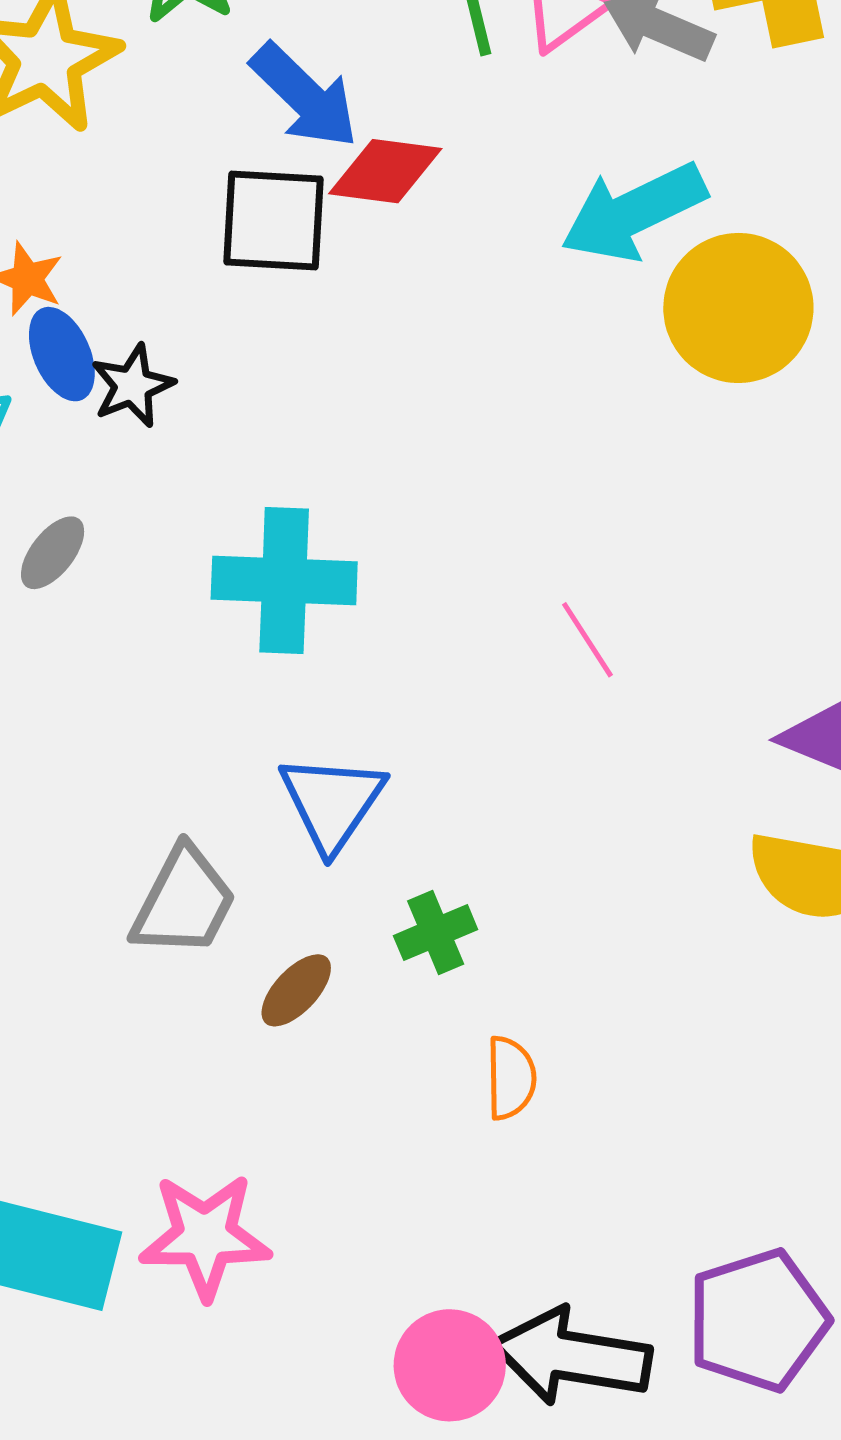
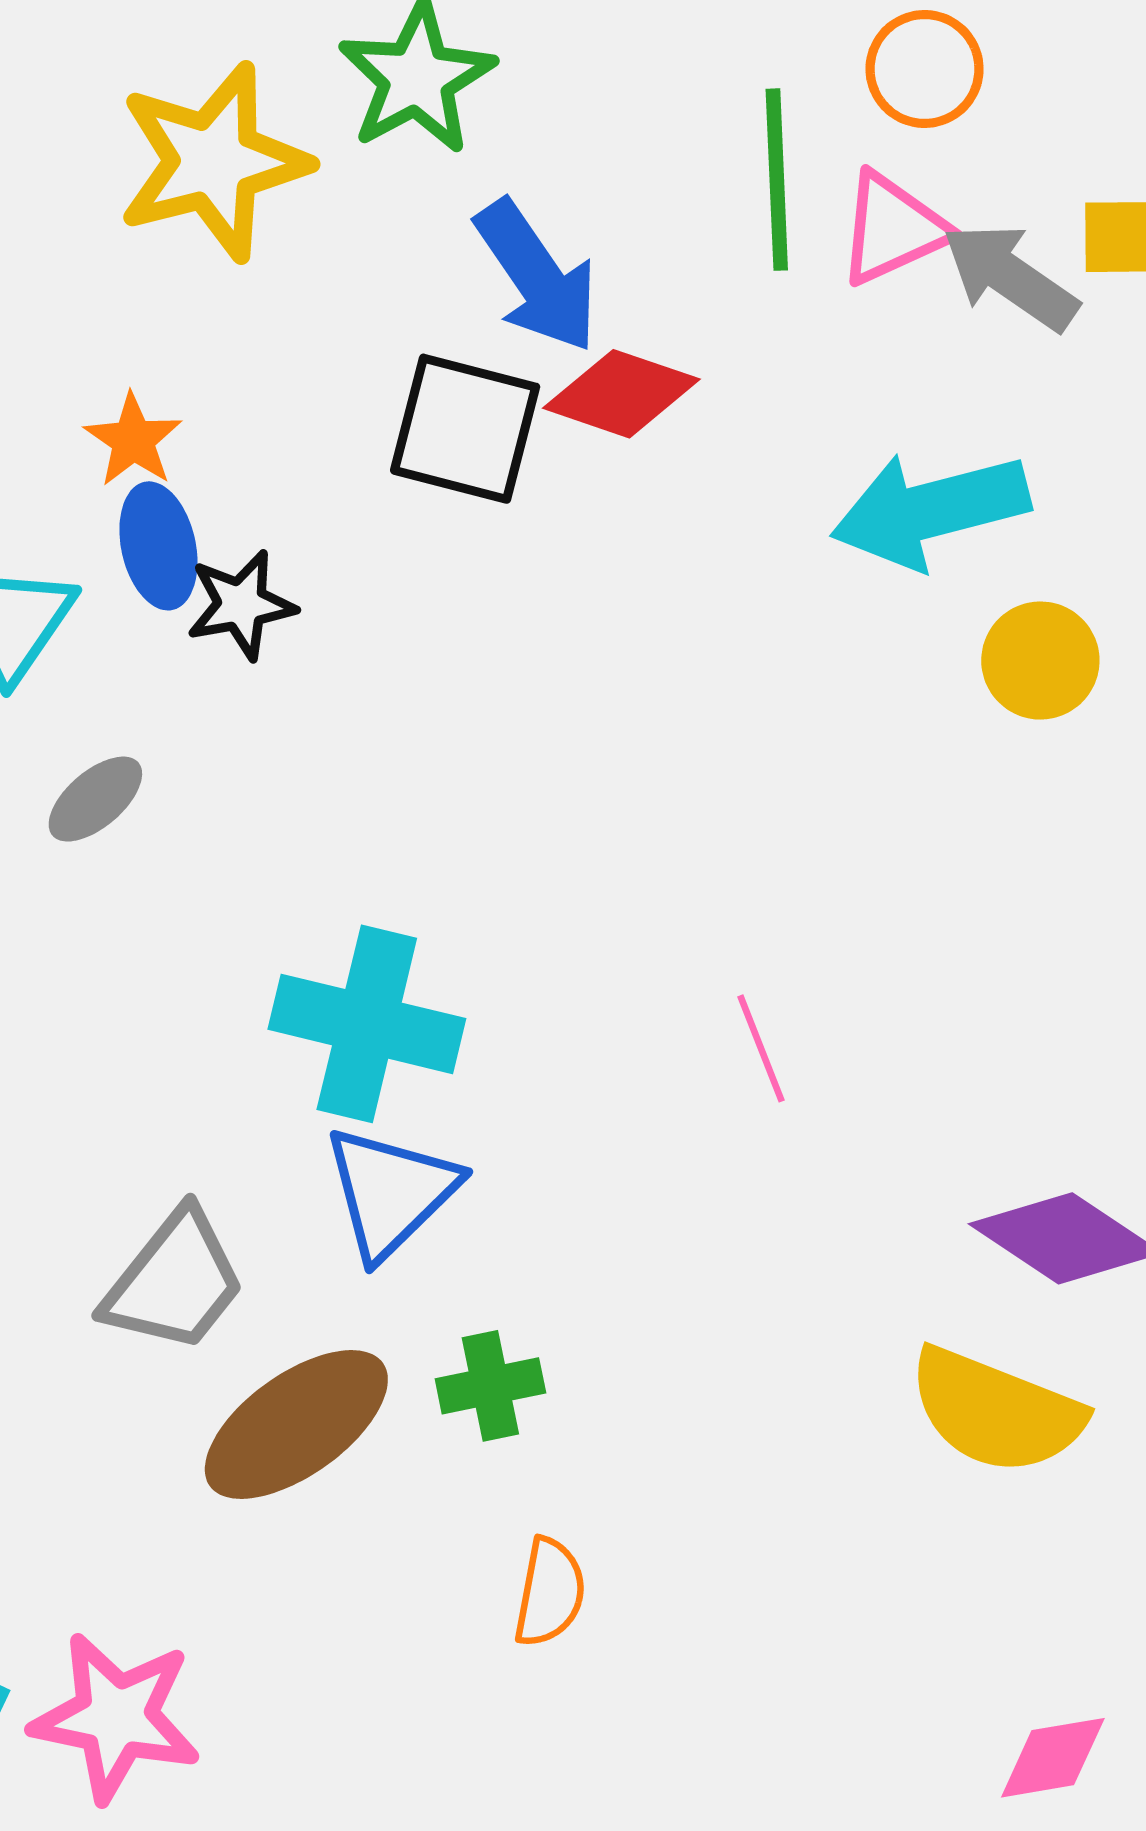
yellow circle: (738, 308) -> (1040, 661), size x0.6
cyan cross: (284, 580) -> (367, 1024), moved
brown ellipse: (296, 990) -> (296, 1425), size x1.8

